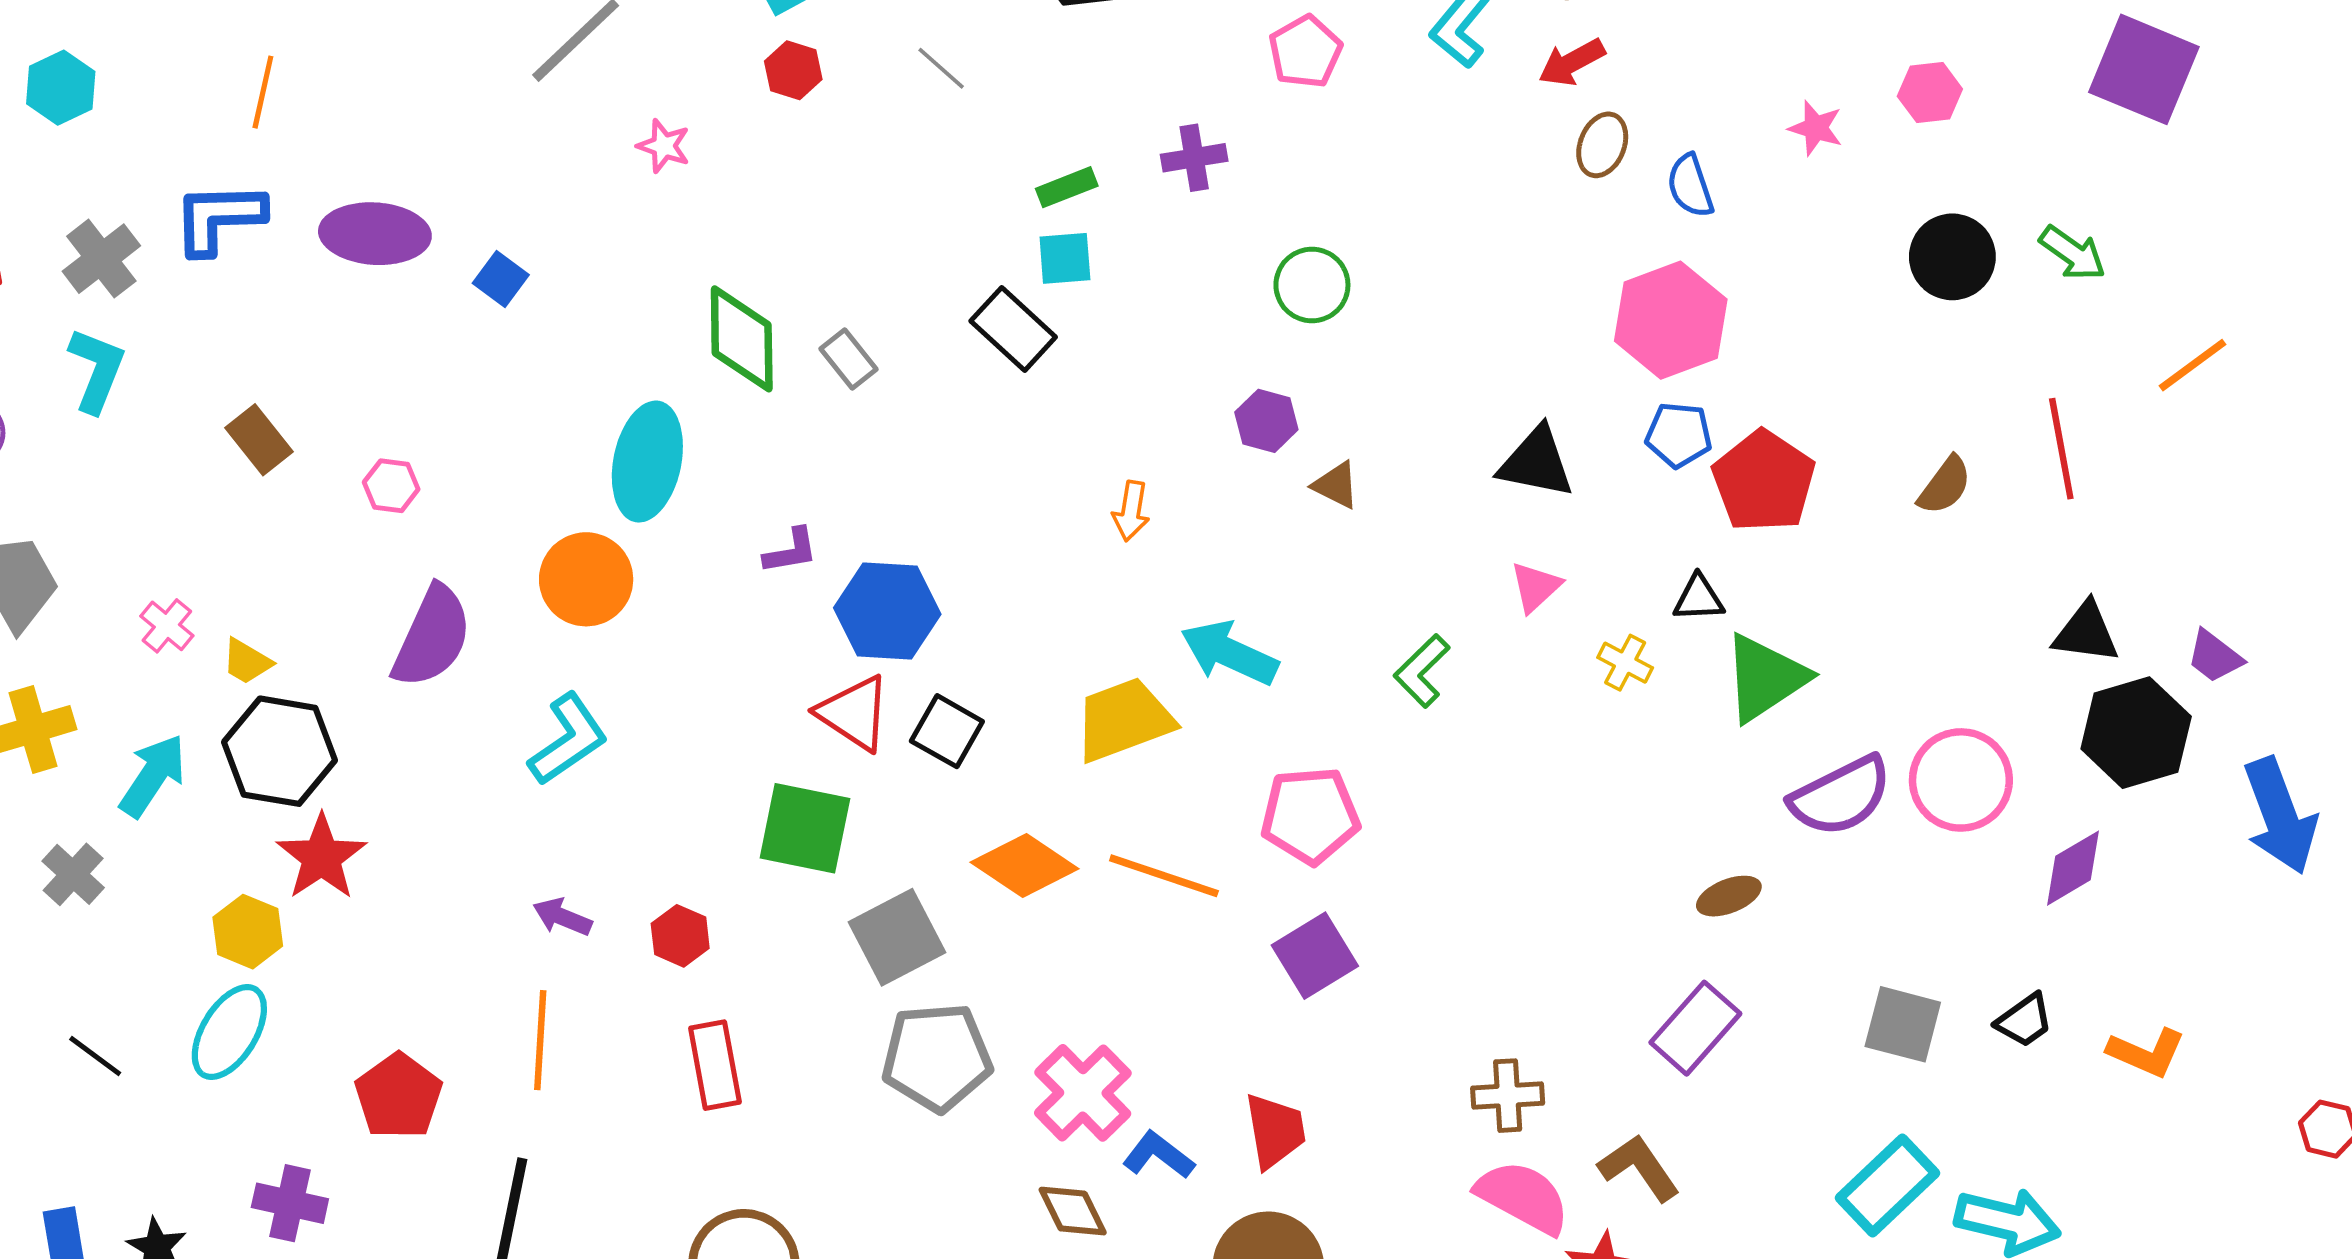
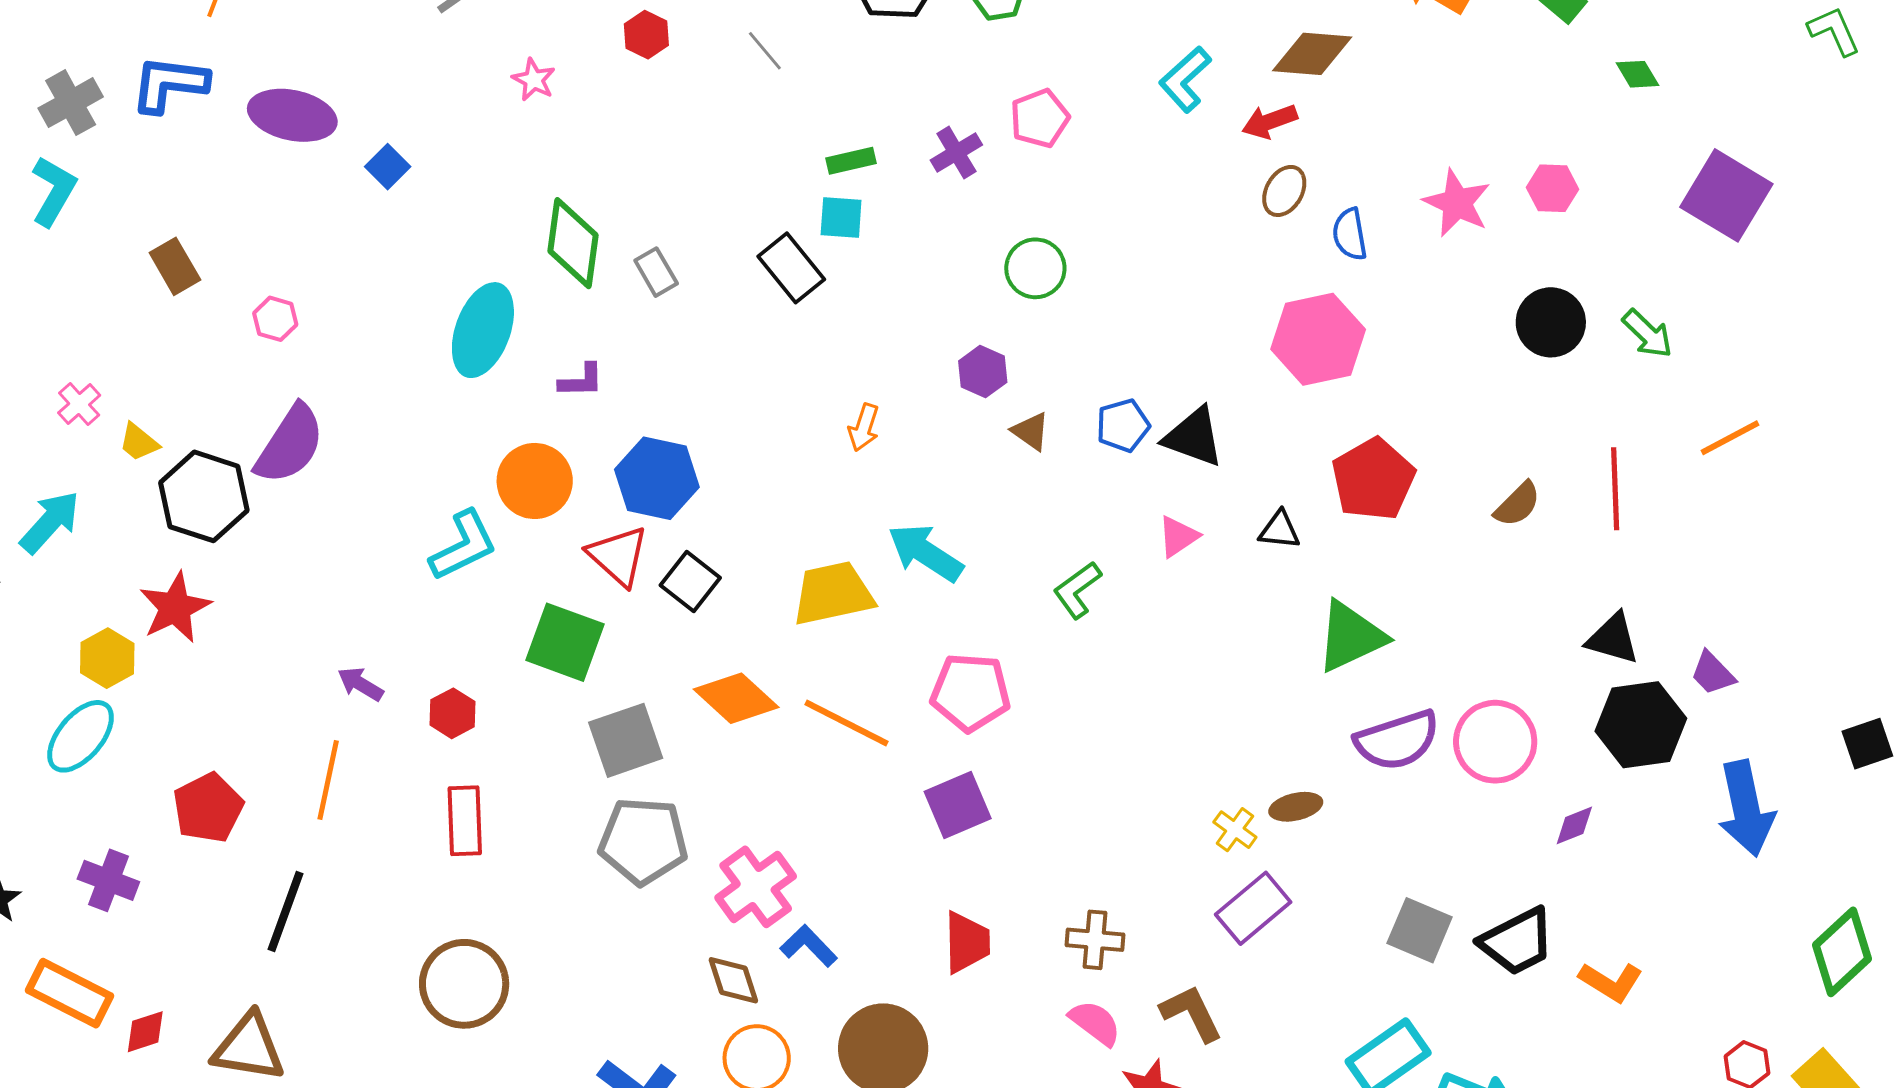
pink pentagon: (1305, 52) -> (1040, 118), moved
pink star: (1816, 128) -> (1457, 203), size x1.5
purple cross: (1194, 158) -> (956, 153), turned -30
blue pentagon: (1679, 435) -> (1123, 425), moved, turned -30
purple L-shape: (791, 551) -> (581, 381), moved
orange circle: (586, 579) -> (535, 481), moved
black triangle: (1699, 598) -> (1279, 530), moved
yellow cross: (1625, 663) -> (1235, 830), moved
cyan L-shape: (568, 739) -> (463, 546), moved
black hexagon: (280, 751) -> (204, 496), moved
purple diamond: (2073, 868) -> (1574, 825), size x0.7
black trapezoid: (2024, 1020) -> (1517, 942), size x1.6
red trapezoid: (1275, 1131) -> (967, 942), moved
pink semicircle: (1523, 1197) -> (1095, 1023), size x0.7

